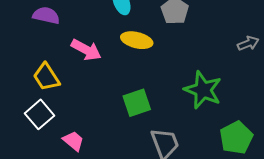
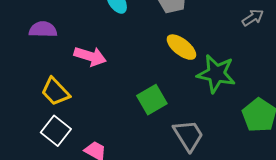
yellow ellipse: (137, 40) -> (181, 47), moved, turned 36

